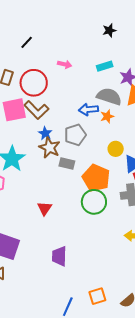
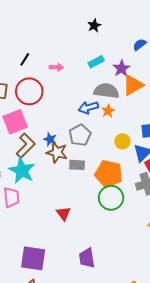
black line: (27, 42) -> (25, 59), moved
brown L-shape: (36, 110) -> (26, 146), moved, turned -80

